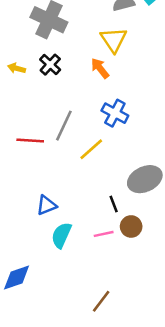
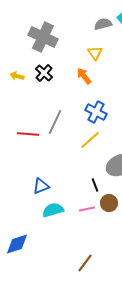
yellow triangle: (114, 40) -> (95, 53), size x0.7
yellow line: (91, 149) -> (90, 140), moved
cyan semicircle: (61, 235) -> (53, 210), turned 50

